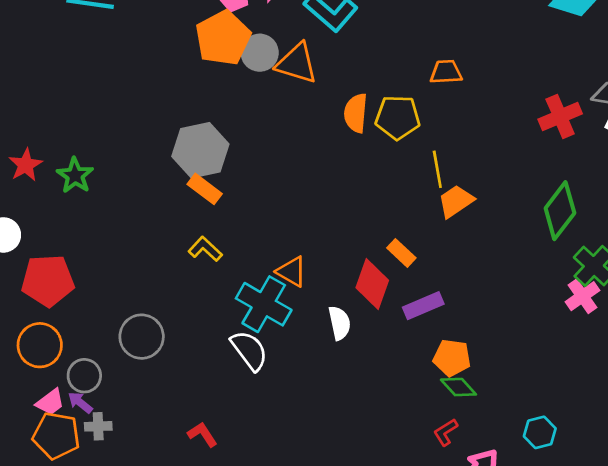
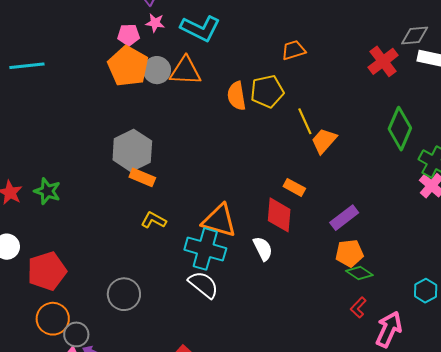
orange triangle: (292, 272) -> (219, 221), size x1.5
purple rectangle: (423, 306) -> (344, 218), moved
gray circle: (84, 376) -> (76, 334), moved

